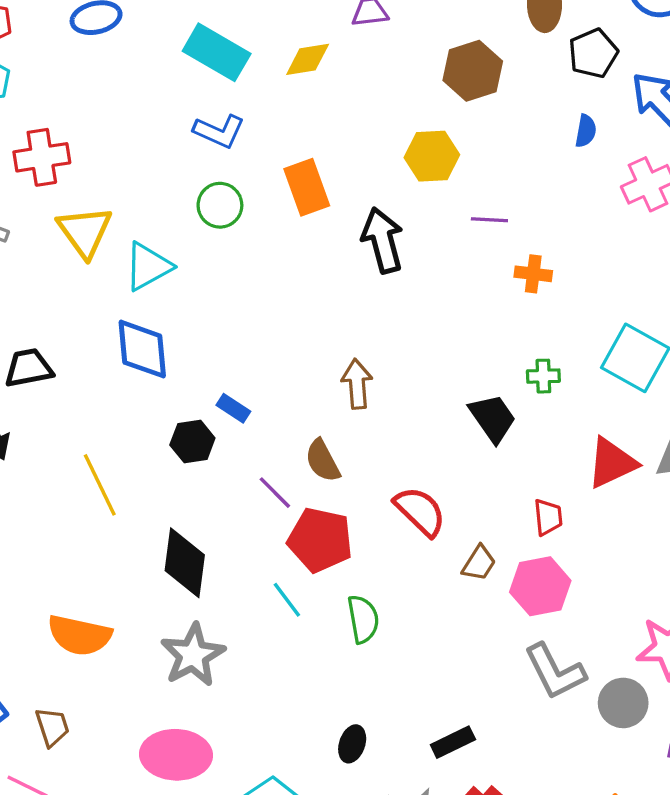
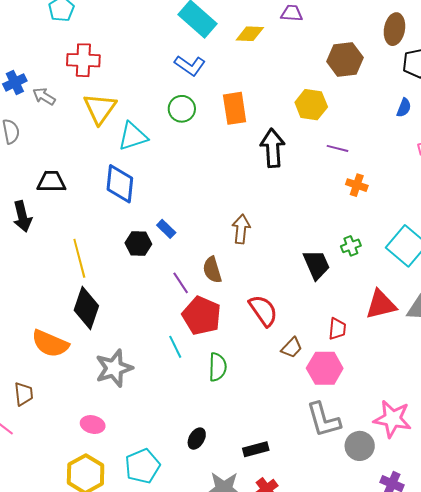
green cross: (543, 376) -> (351, 246), turned -30
black diamond: (185, 563) -> (86, 308), moved
pink ellipse: (176, 755) -> (93, 425), size x0.6

